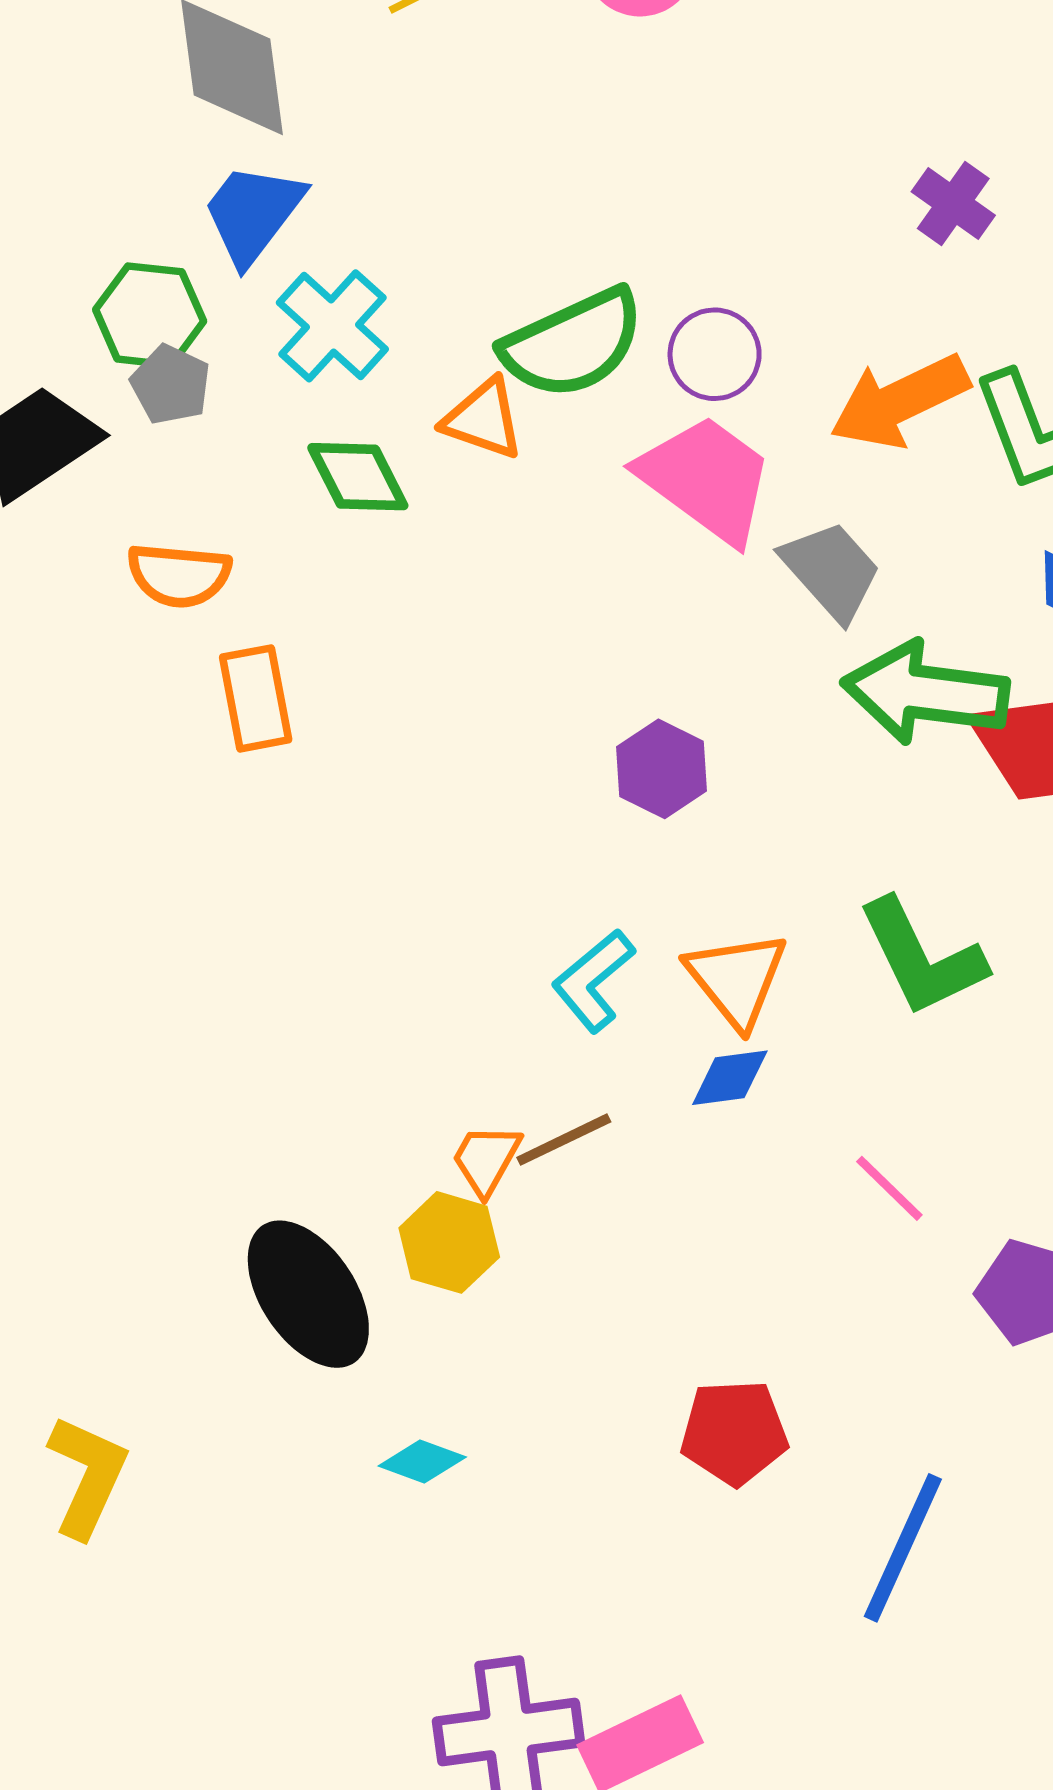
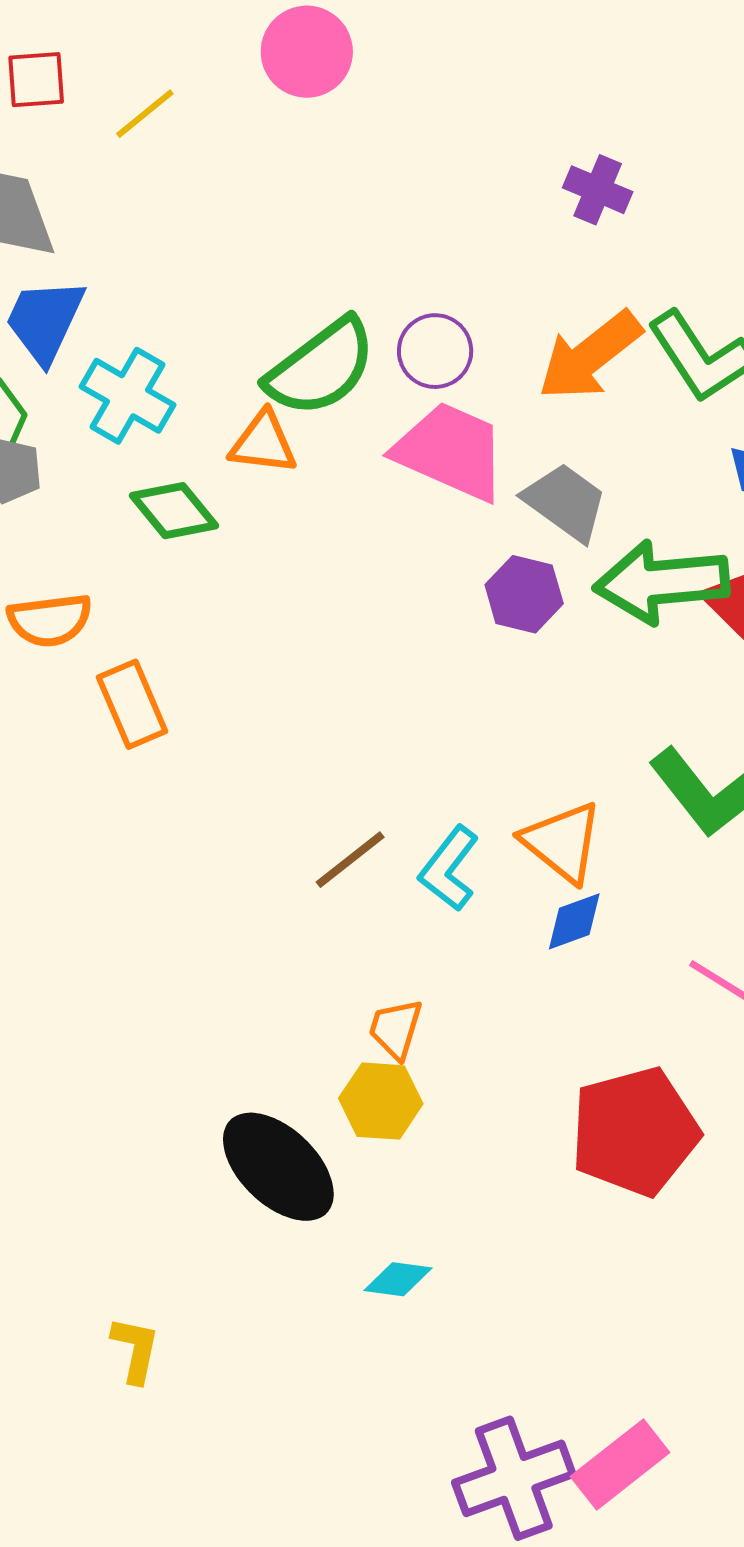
purple hexagon: (662, 769) -> (524, 594), moved
brown line: (564, 1140) -> (350, 860), moved
red pentagon: (734, 1432) -> (635, 1132), moved, size x1.5
yellow L-shape: (87, 1476) -> (135, 1350), size x0.7

